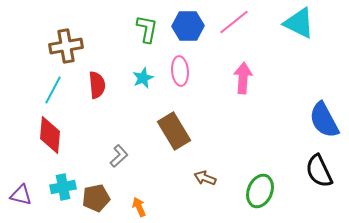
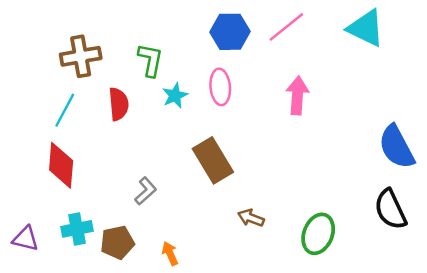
green L-shape: (147, 29) -> (150, 60), moved

